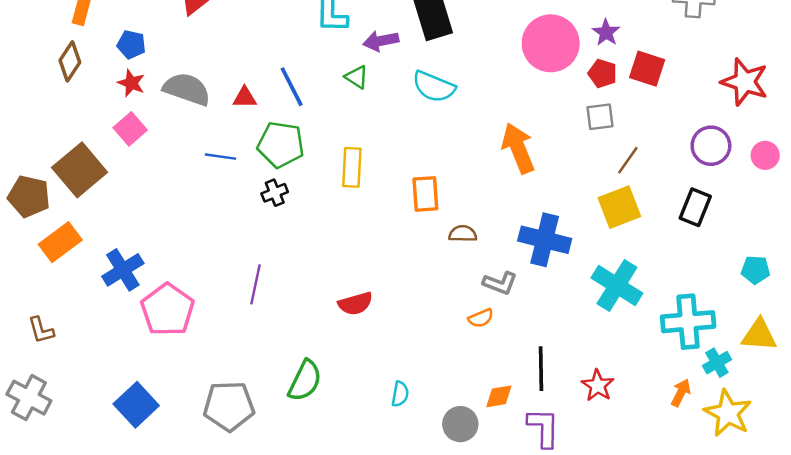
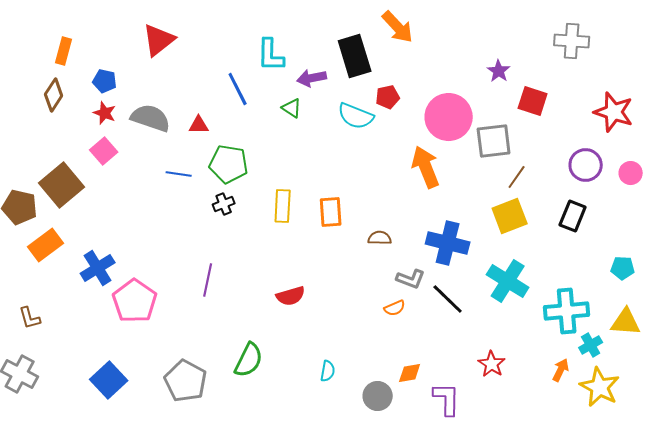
pink circle: (551, 43) -> (449, 117), moved
red pentagon: (602, 73) -> (388, 97), moved, turned -30
blue line: (292, 87) -> (238, 89), moved
gray square: (600, 117) -> (494, 141), size x1.5
yellow rectangle: (352, 167) -> (283, 206), moved
orange rectangle: (425, 194) -> (331, 212), moved
black line: (541, 369) -> (448, 299), moved, turned -45
gray pentagon: (229, 406) -> (186, 381), turned 30

